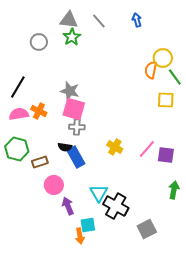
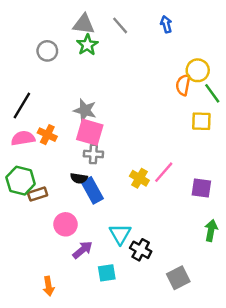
pink line: (147, 149) -> (164, 172), moved
brown rectangle: (40, 162) -> (38, 194), moved
purple arrow: (68, 206) -> (82, 250), turned 72
black cross: (116, 206) -> (141, 250), size x0.7
orange arrow: (80, 236) -> (49, 286), moved

